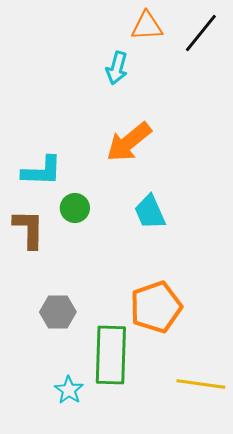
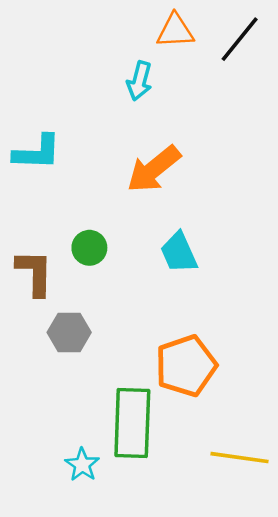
cyan L-shape: (42, 171) -> (37, 152), moved
gray hexagon: (58, 312) -> (69, 332), moved

